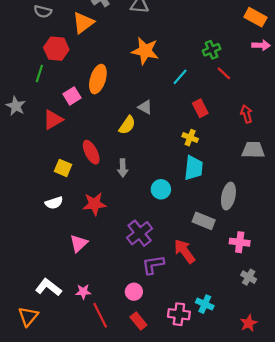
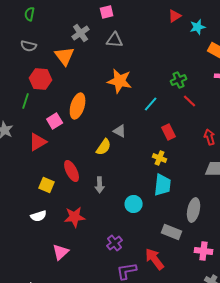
orange triangle: (83, 23) -> (65, 56), turned -30
purple cross: (140, 233) -> (115, 243), size x0.7

